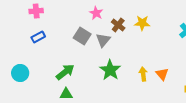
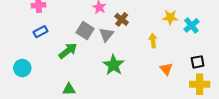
yellow star: (142, 23) -> (170, 17), moved
green arrow: (65, 72) -> (68, 51), moved
yellow arrow: (143, 74) -> (153, 41), moved

